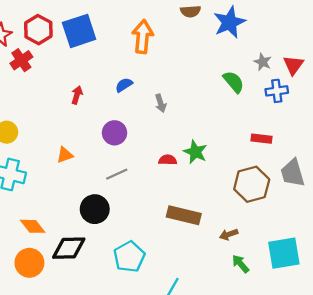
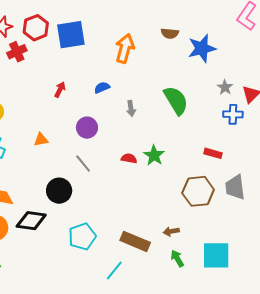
green semicircle: (234, 82) -> (176, 100), moved, size x1.4
gray line: (117, 174) -> (83, 164), turned 66
brown rectangle: (184, 215) -> (135, 241), moved

